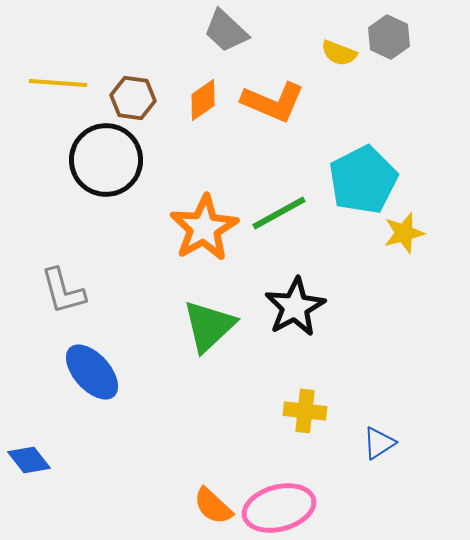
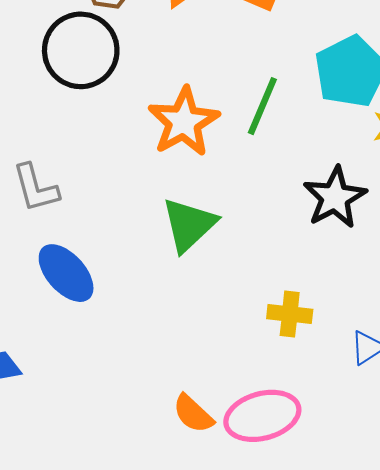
green line: (279, 213) -> (262, 106), turned -38
black star: (295, 307) -> (335, 197), moved

